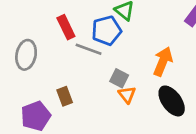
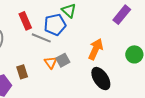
gray square: (119, 78) -> (63, 60), turned 32
orange triangle: (127, 95) -> (51, 63), moved

